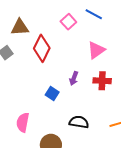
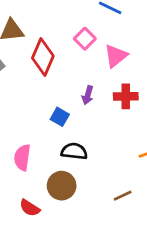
pink square: (68, 22) -> (85, 39), moved
black semicircle: (79, 122) -> (74, 151), moved

